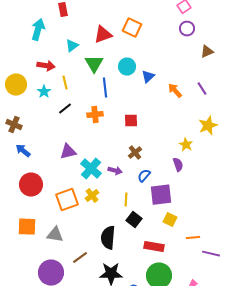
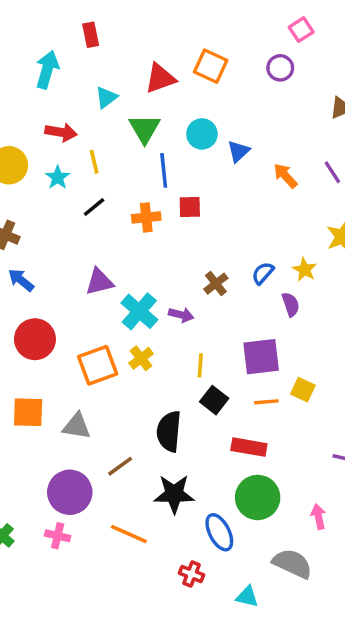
purple circle: (187, 29) -> (280, 68), moved
red square: (131, 121) -> (190, 207), moved
blue semicircle: (144, 176) -> (263, 273), moved
yellow square: (170, 220) -> (303, 390), moved
orange line: (193, 238) -> (266, 402), moved

